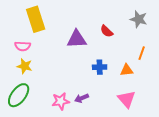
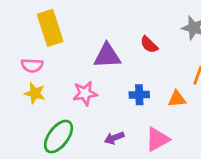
green ellipse: (19, 95) -> (59, 137), moved
pink triangle: (127, 99) -> (157, 139), moved, turned 42
pink star: (61, 101) -> (85, 93), moved

